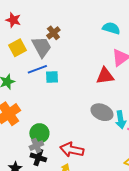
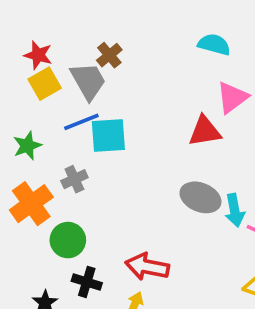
red star: (13, 20) -> (38, 55), moved
cyan square: (52, 77) -> (108, 136), size x1.5
green circle: (39, 133) -> (68, 240), moved
gray cross: (36, 146) -> (74, 179), moved

